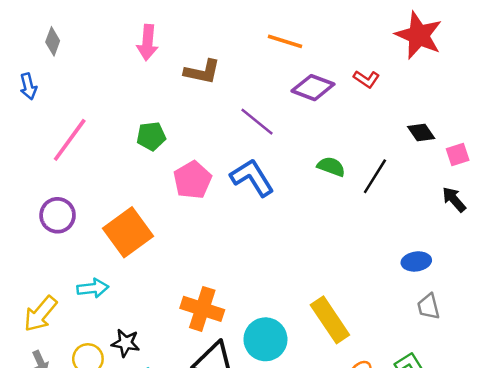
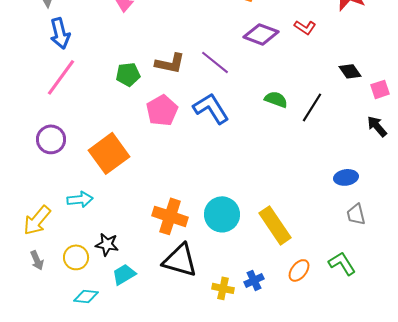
brown L-shape: (202, 72) -> (170, 63), moved
blue arrow: (28, 86) -> (60, 33), moved, size x1.4
cyan circle: (265, 339) -> (222, 214), moved

